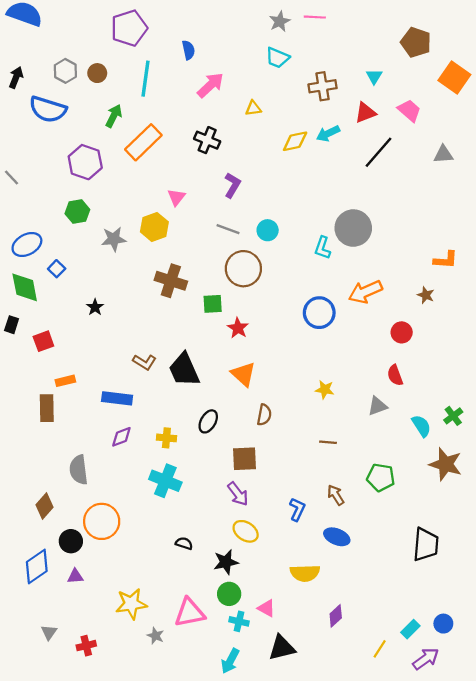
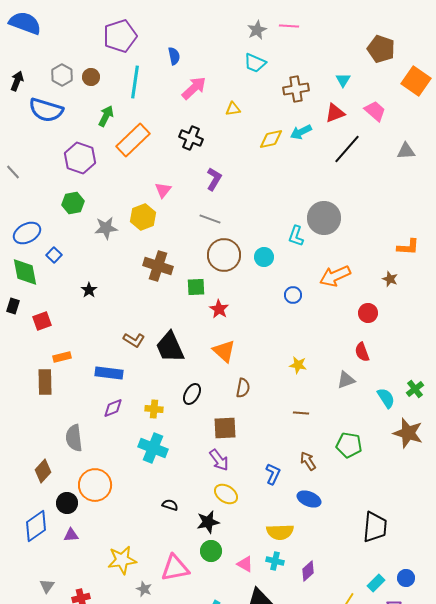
cyan circle: (268, 230) -> (264, 257), moved
blue circle: (319, 313) -> (293, 295), size x0.6
black trapezoid: (426, 544) -> (375, 527), moved
cyan cross: (239, 621) -> (275, 561), moved

